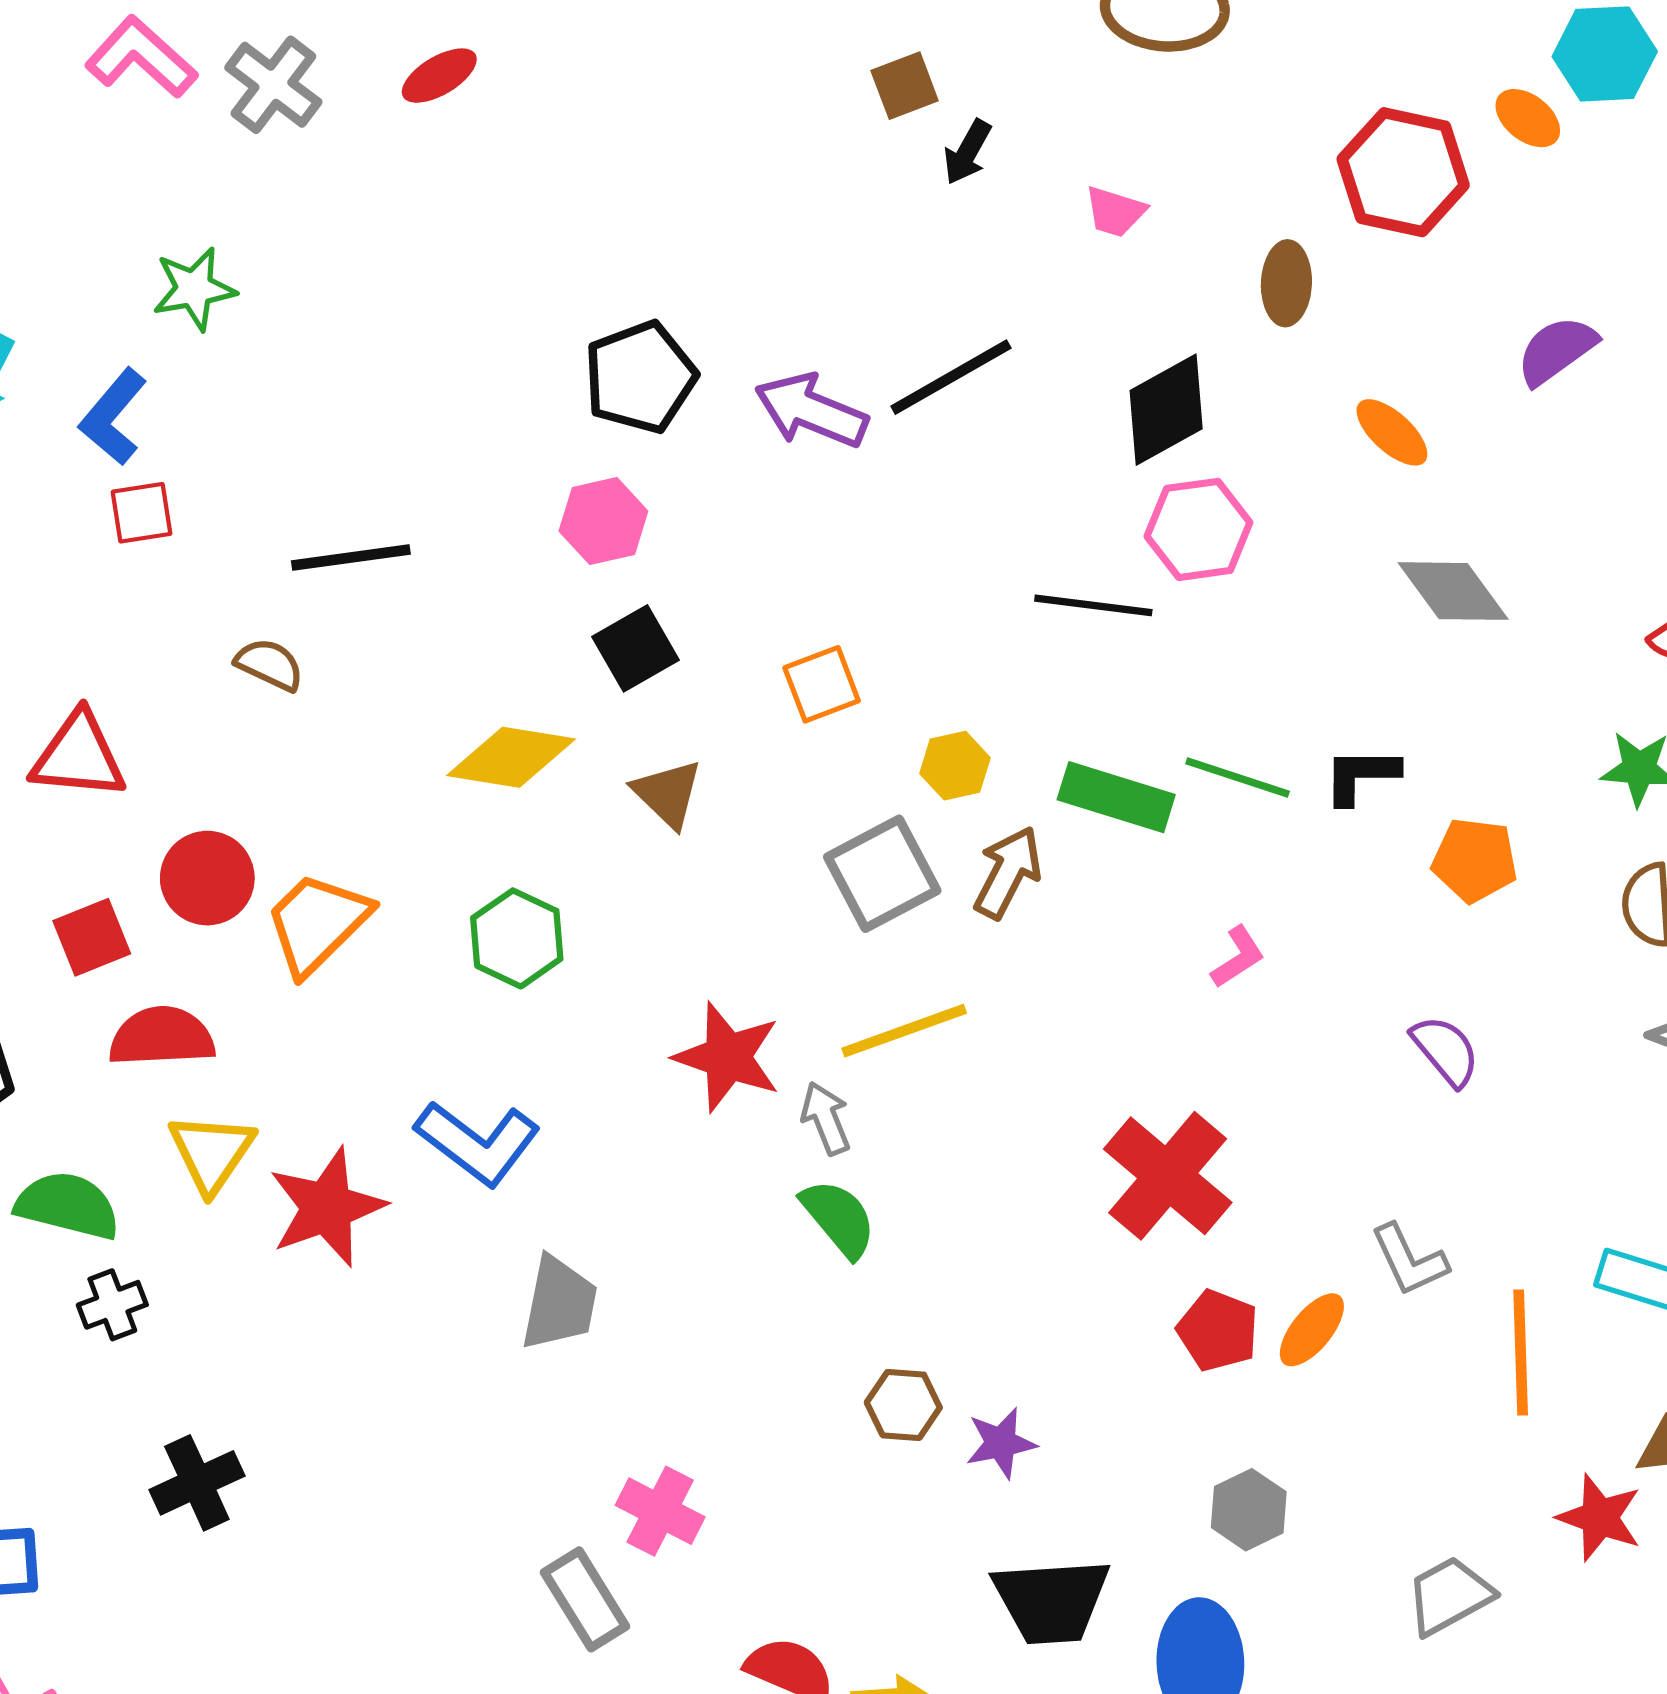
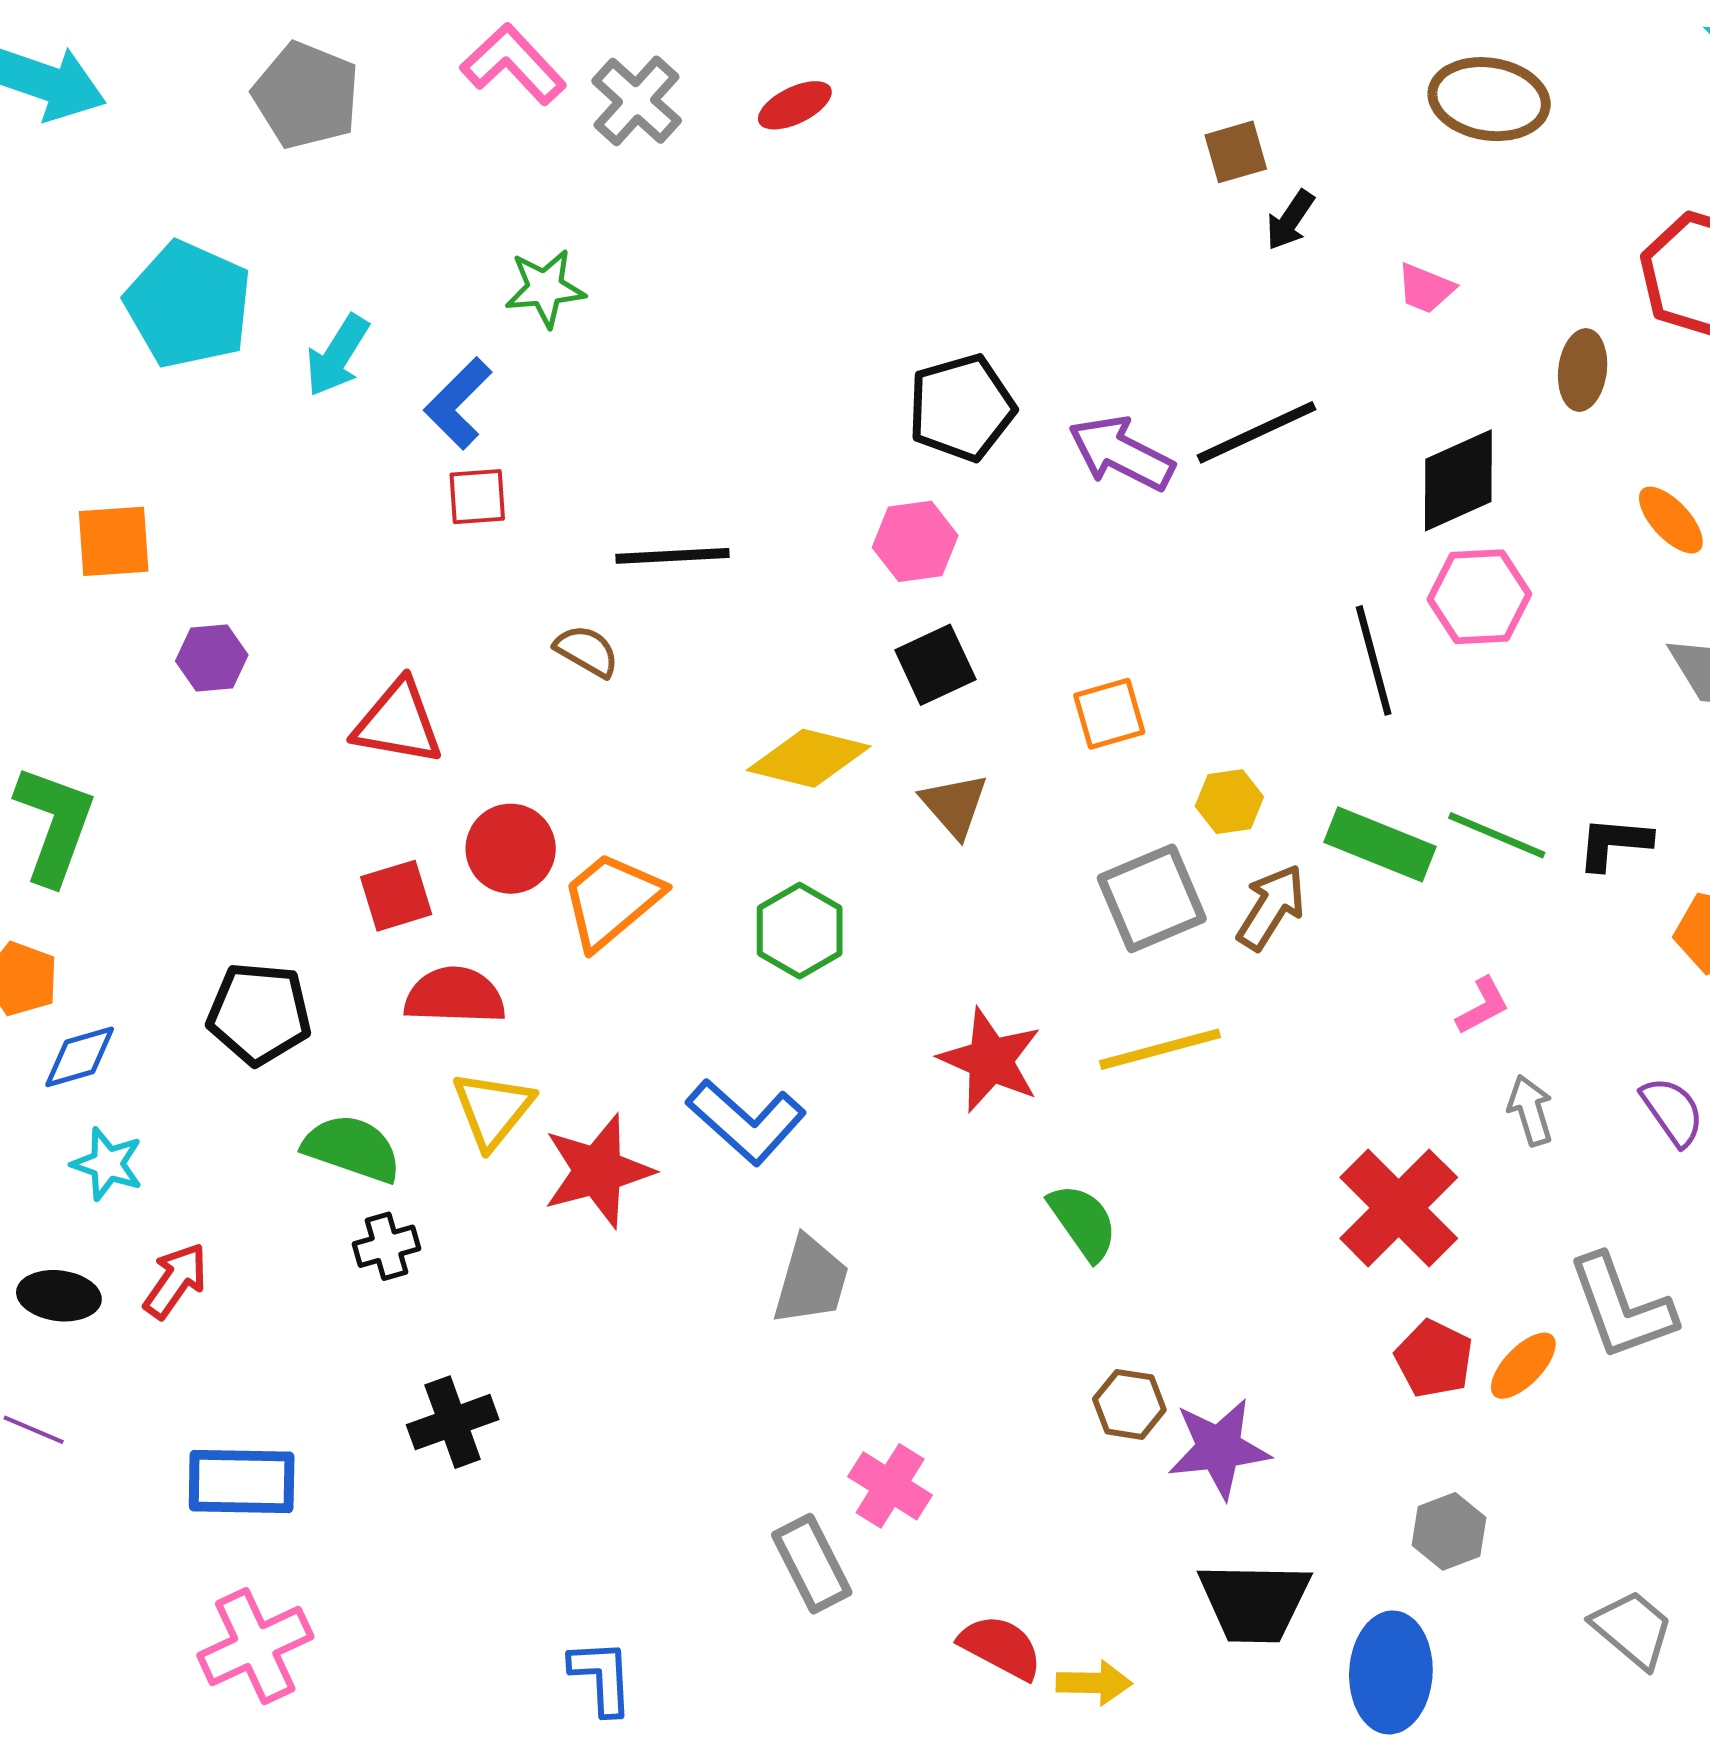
black line: (1093, 605) -> (1374, 660), turned 63
gray arrow: (826, 1118) -> (1530, 1110), moved
gray L-shape: (1409, 1260) -> (1621, 1307), size x1.5
purple star: (1001, 1443) -> (1219, 1448), size x1.5
gray trapezoid: (1449, 1596) -> (1633, 1629), turned 64

